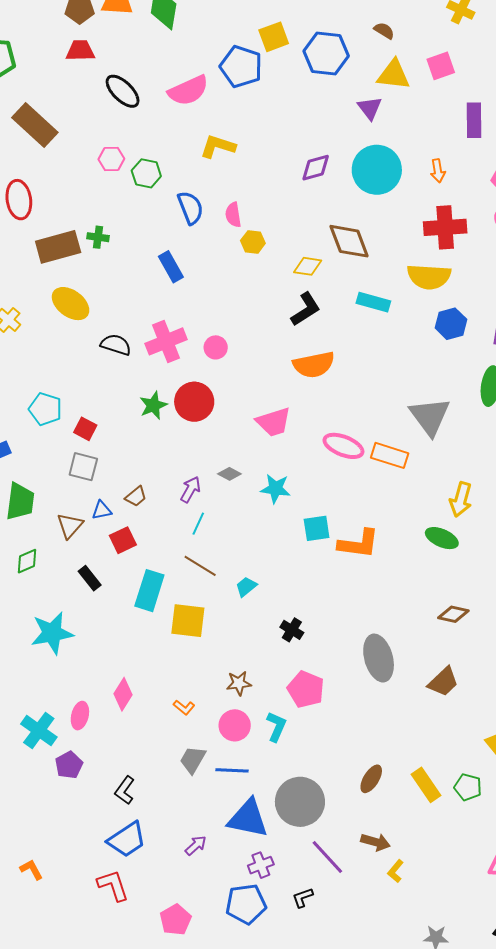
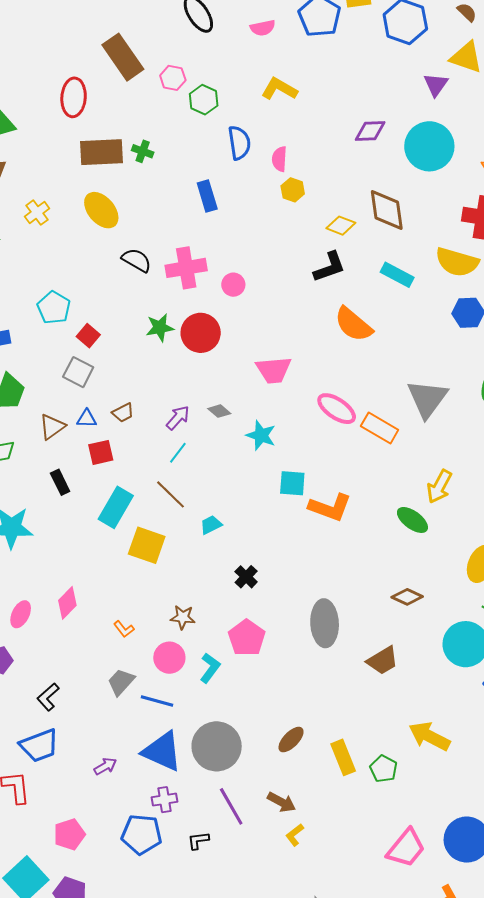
pink semicircle: (188, 90) -> (263, 28), size x0.6
brown rectangle: (35, 125) -> (123, 57), moved
orange semicircle: (314, 365) -> (353, 324), moved, turned 39

